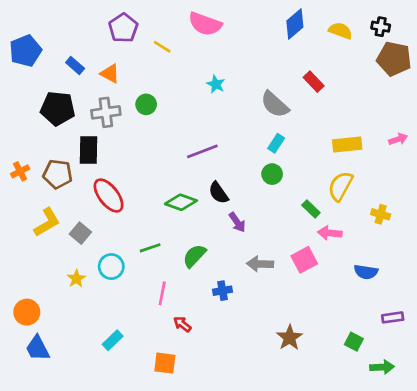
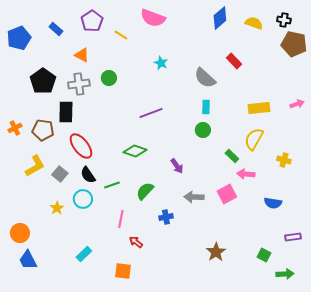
blue rectangle: (75, 65) -> (56, 29), moved
black pentagon: (58, 108) -> (43, 81), turned 30
cyan rectangle: (276, 143) -> (206, 107), turned -32
black semicircle: (218, 193) -> (88, 175), moved

